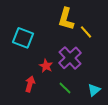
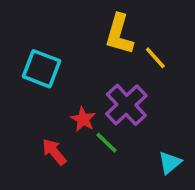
red arrow: (30, 84) -> (54, 152), turned -56
green line: (65, 88) -> (107, 143), moved

